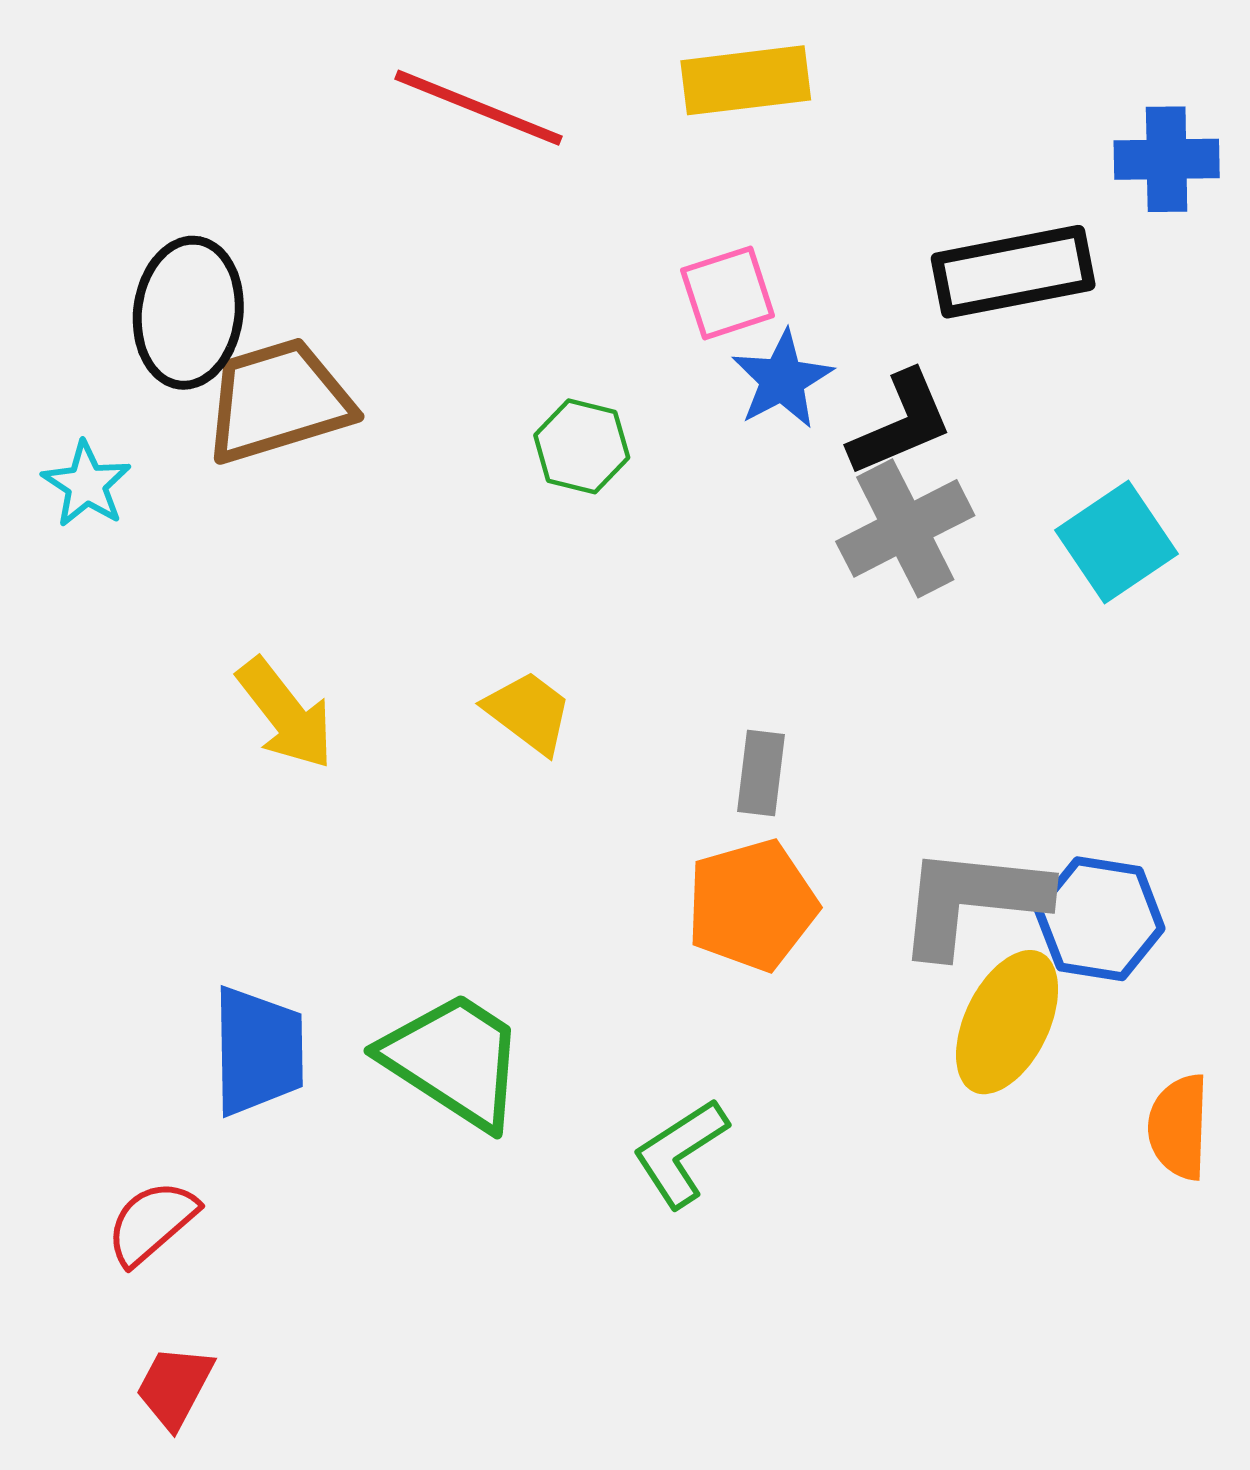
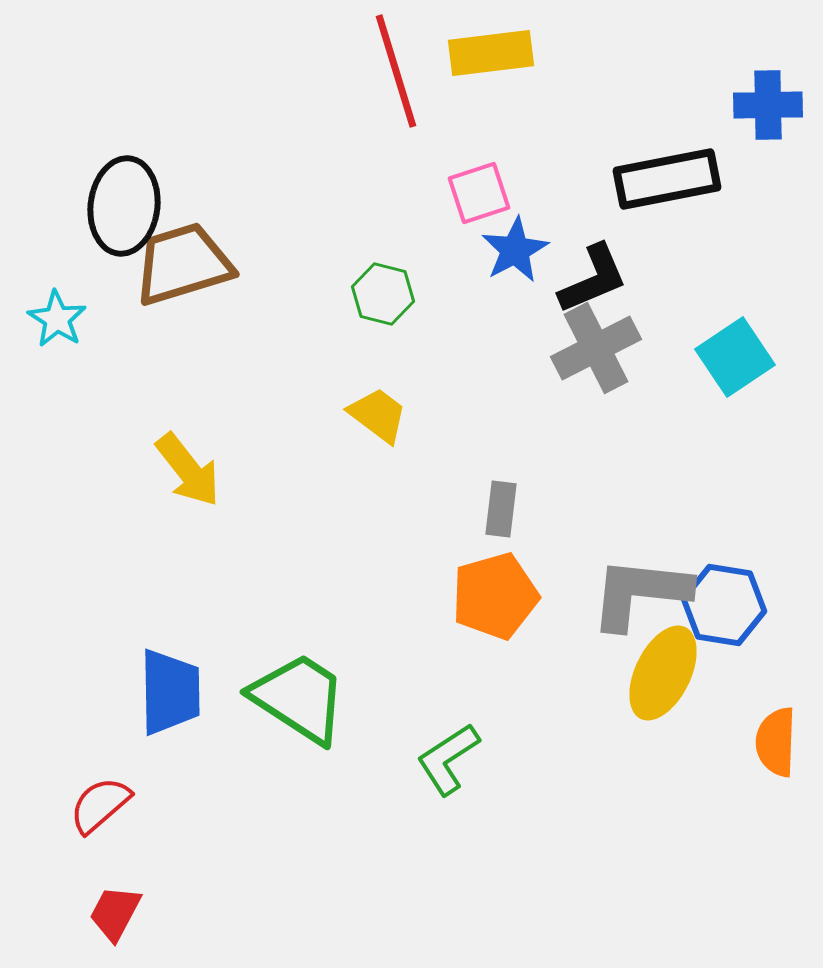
red line: (478, 108) -> (396, 71), moved, turned 51
yellow trapezoid: (529, 712) -> (378, 415), moved

